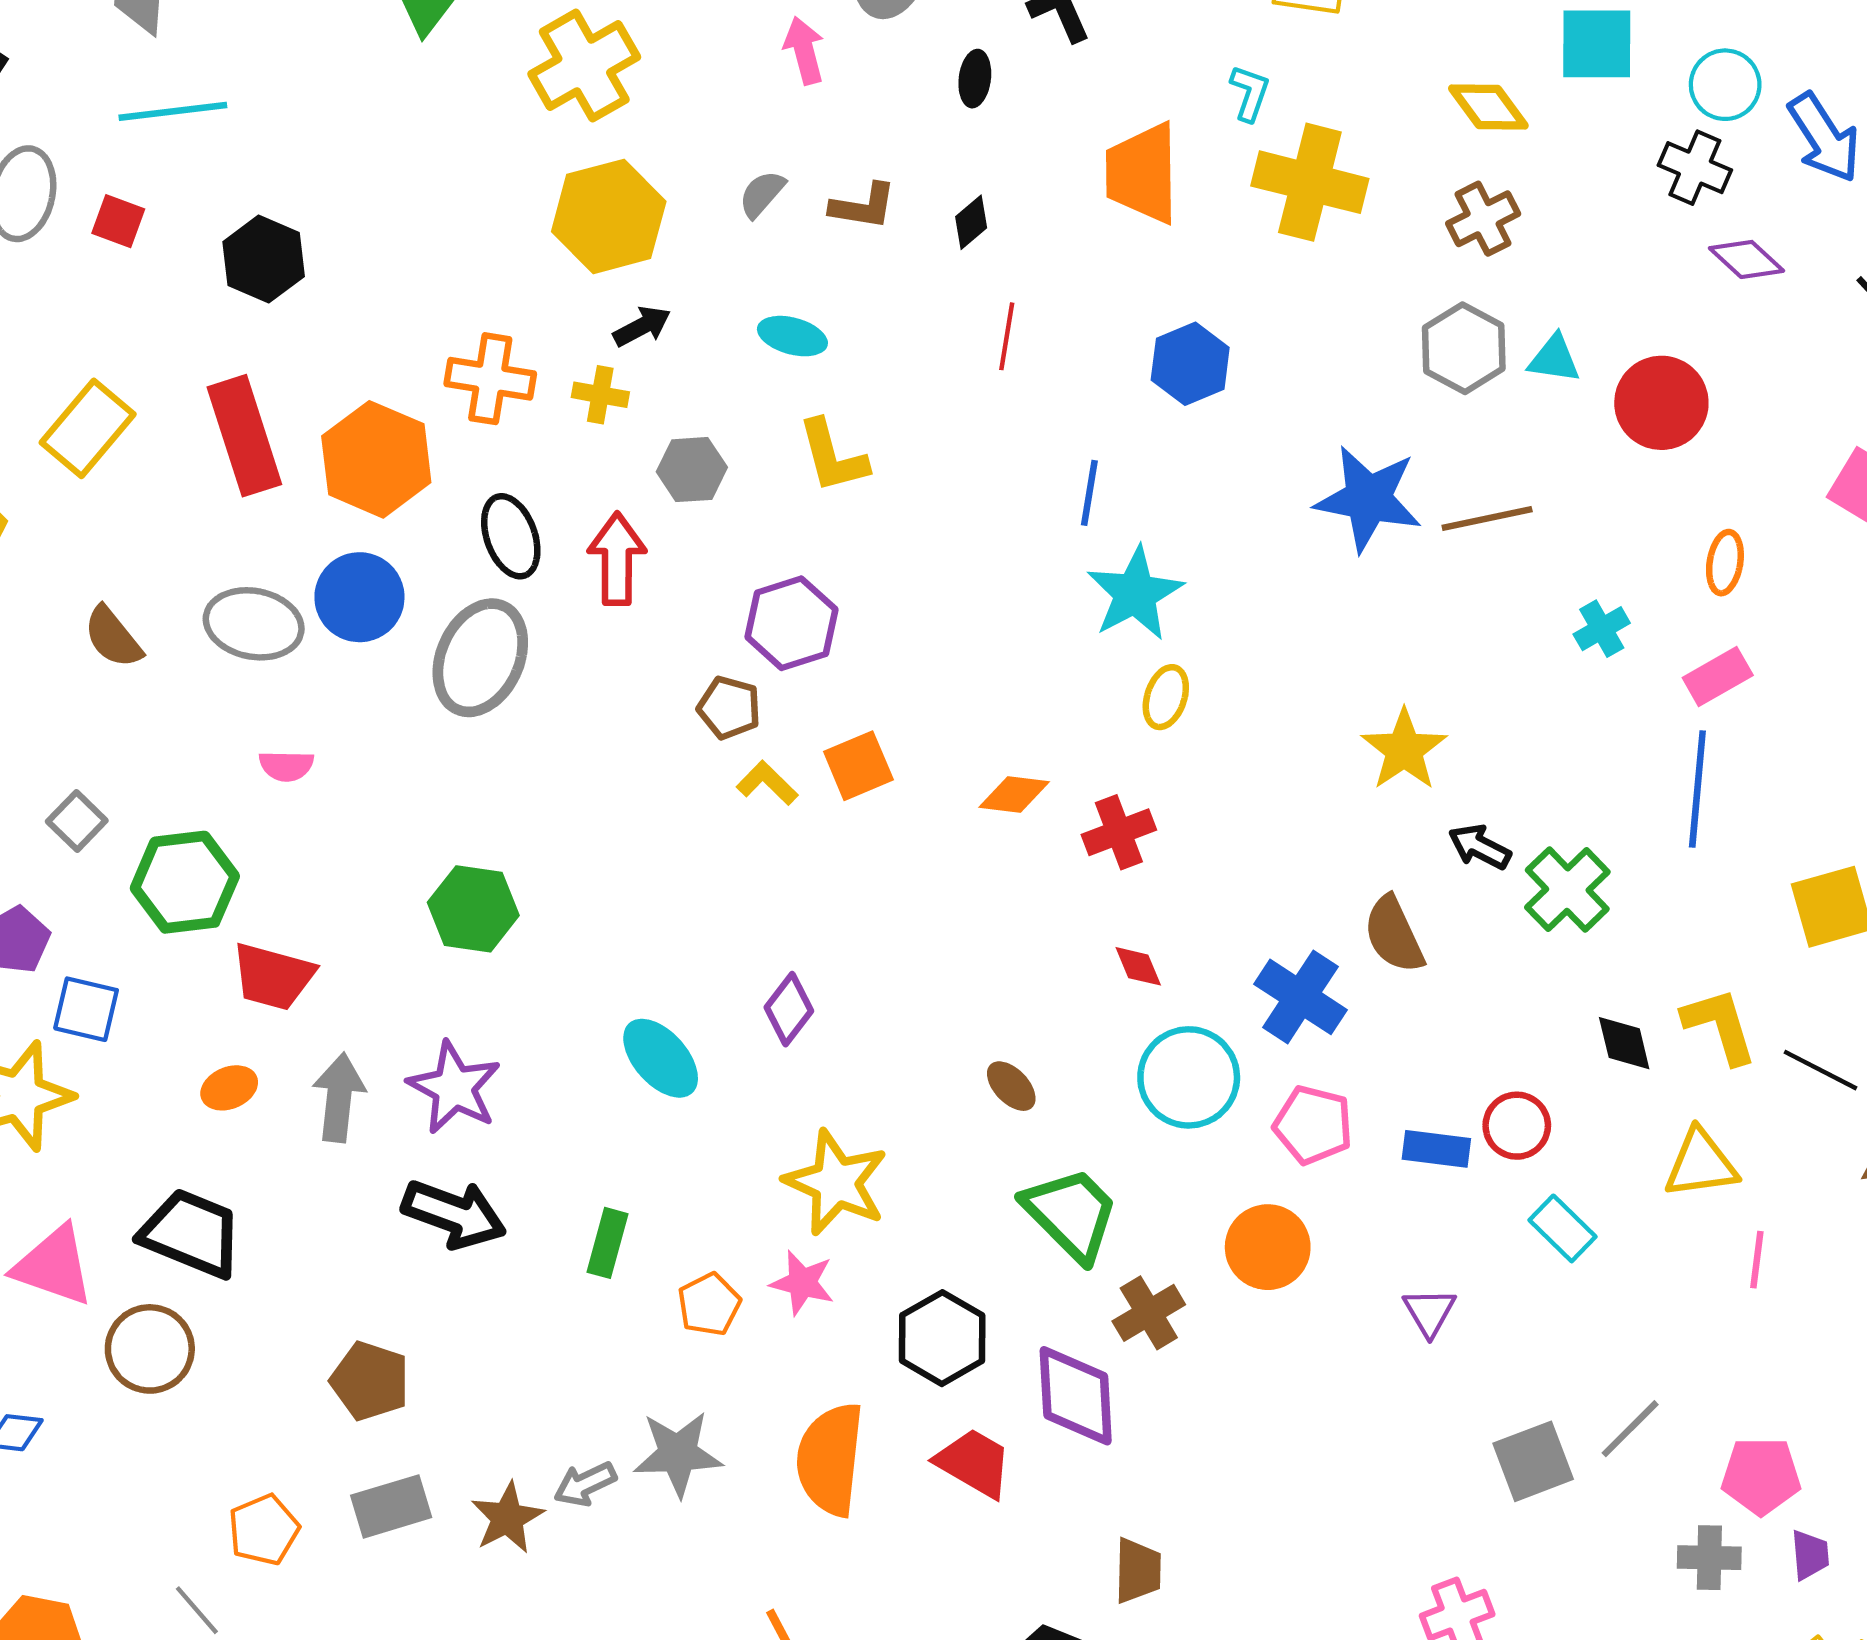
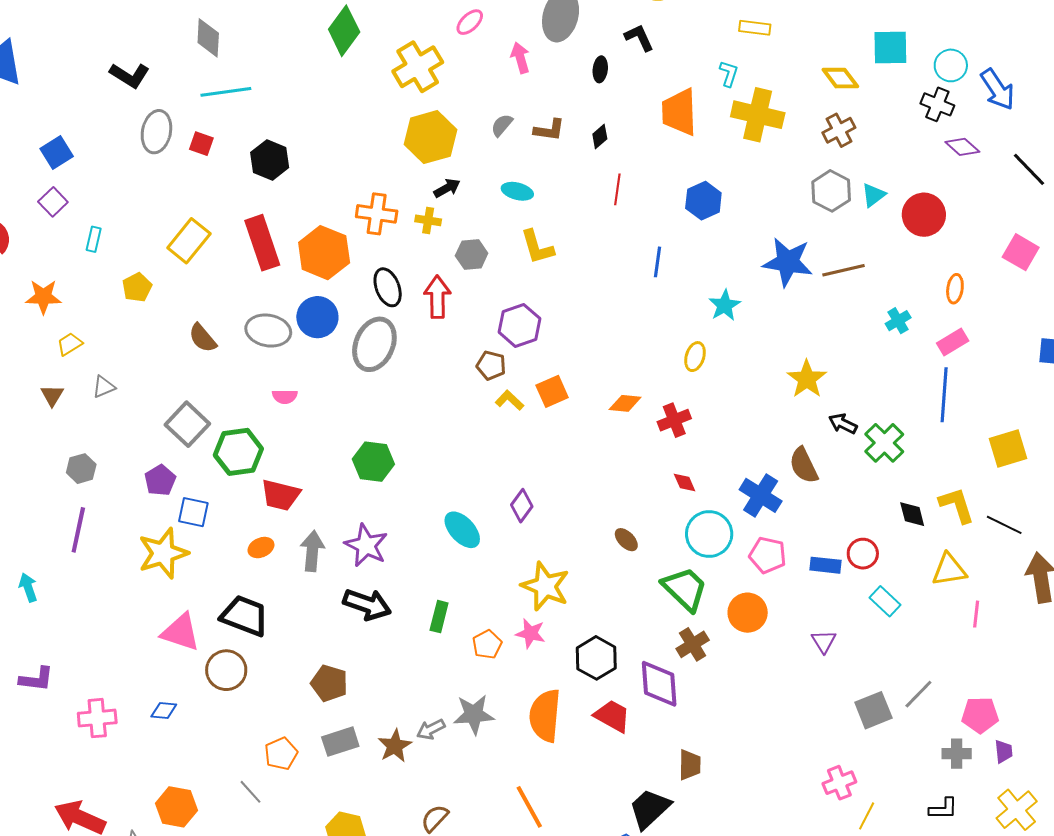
cyan triangle: (1554, 359) -> (873, 195), turned -44
cyan star: (1135, 594) -> (725, 305), moved, size x0.7
gray square: (77, 821) -> (187, 424), size x1.6
green trapezoid: (1071, 1214) -> (685, 589), moved

